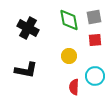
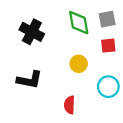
red semicircle: (74, 87) -> (69, 105), moved

